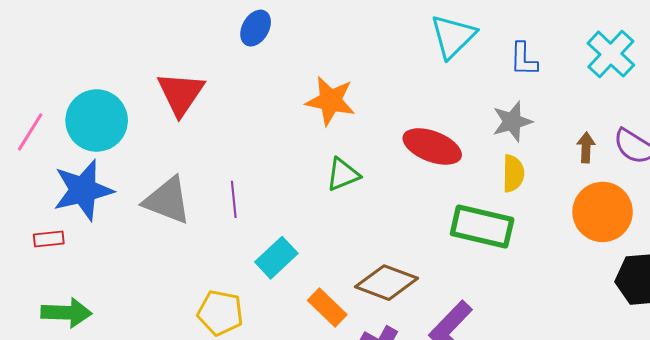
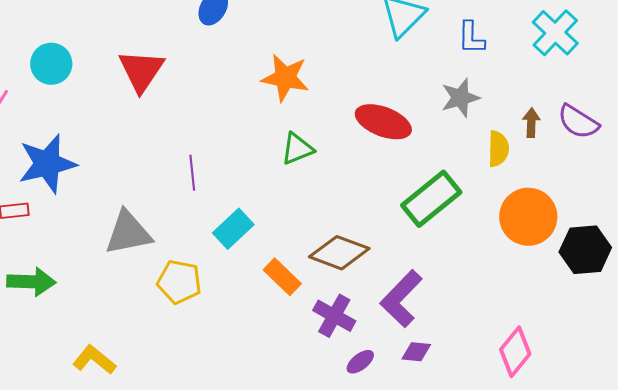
cyan circle: (97, 121) -> (51, 64), moved, size x0.7
yellow semicircle: (513, 174) -> (498, 149), moved
gray triangle: (167, 201) -> (128, 233), moved, turned -32
orange circle: (603, 212) -> (528, 217), moved
green rectangle: (482, 226) -> (431, 199), turned -52

